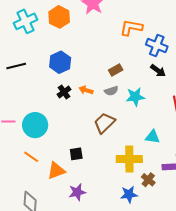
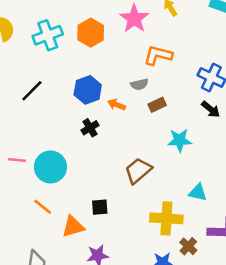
orange L-shape: (131, 28) -> (158, 55), moved
black line: (16, 66) -> (32, 91), turned -36
orange arrow: (86, 90) -> (117, 105), moved
gray semicircle: (111, 91) -> (139, 84), moved

